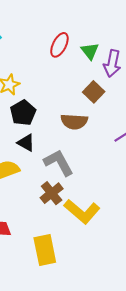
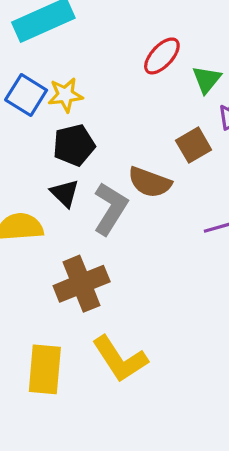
gray L-shape: (59, 163) -> (110, 209), moved, turned 44
brown cross: (52, 193) -> (82, 284), size x1.4
yellow L-shape: (82, 211) -> (120, 359), moved

